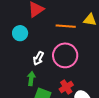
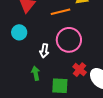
green arrow: (31, 78) -> (36, 73), moved

